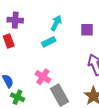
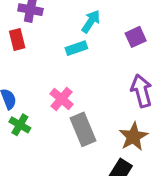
purple square: (87, 30) -> (136, 37), turned -32

